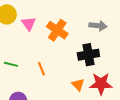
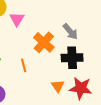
gray arrow: (98, 26) -> (70, 32), moved, turned 36
orange cross: (57, 30) -> (44, 42), moved

